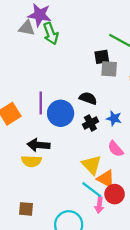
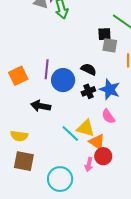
blue star: (114, 118) -> (110, 89), size x1.5
yellow semicircle: (31, 161) -> (19, 136), moved
yellow triangle: (92, 165) -> (86, 128), turned -36
cyan line: (92, 190) -> (70, 133), moved
brown square: (26, 209) -> (24, 161), size x1.5

